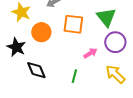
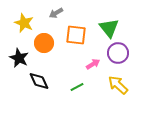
green line: (74, 76) -> (77, 87), turned 48

